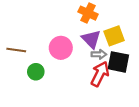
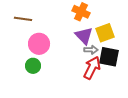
pink circle: (61, 48) -> (39, 44), moved
brown line: (16, 50) -> (23, 19), moved

